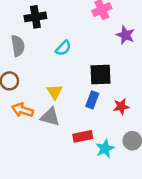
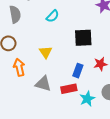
blue rectangle: (92, 100) -> (78, 71), moved
orange arrow: (22, 110) -> (19, 67), turned 60
gray triangle: (50, 117) -> (43, 84), moved

